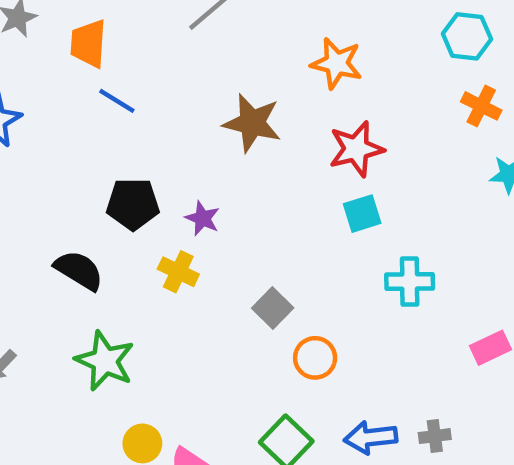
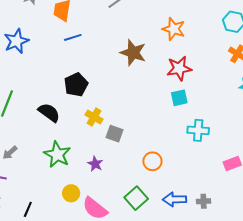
blue line: (117, 101) -> (73, 37), turned -54
black pentagon: (133, 204) -> (76, 85), turned -30
purple star: (202, 218) -> (95, 164), moved
gray square: (273, 308) -> (115, 134), moved, turned -30

